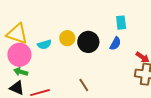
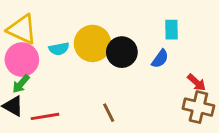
yellow circle: (67, 38) -> (93, 43), size x1.6
green arrow: (21, 72) -> (21, 84), turned -72

